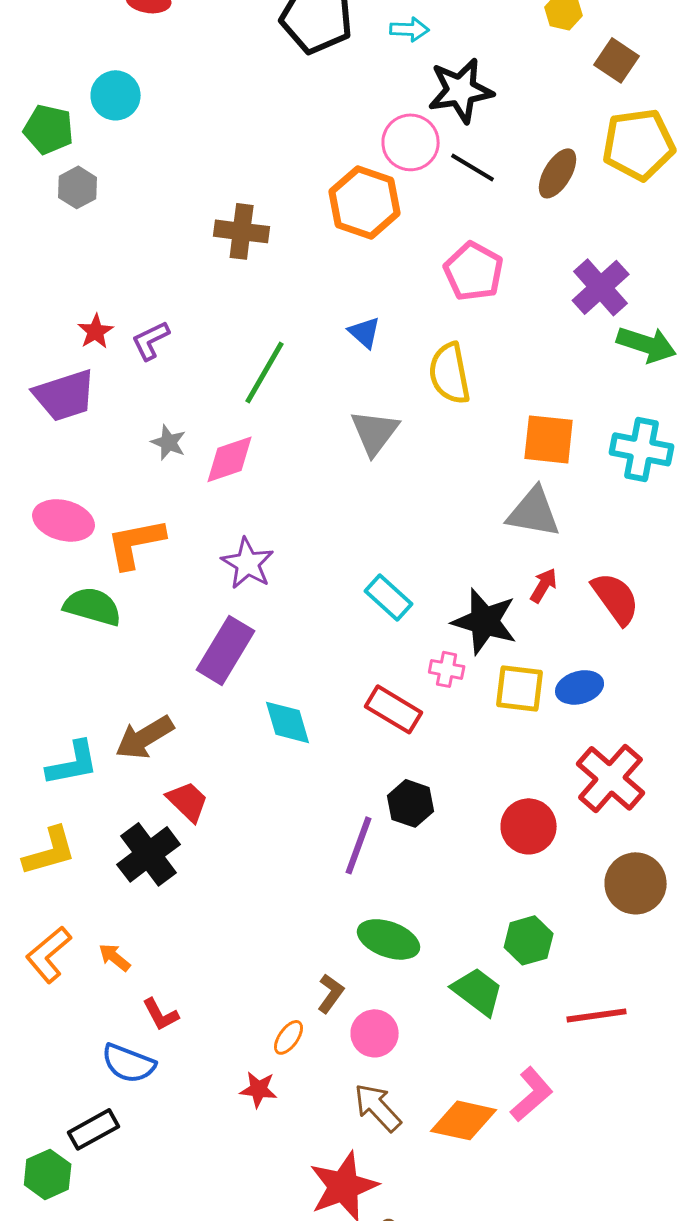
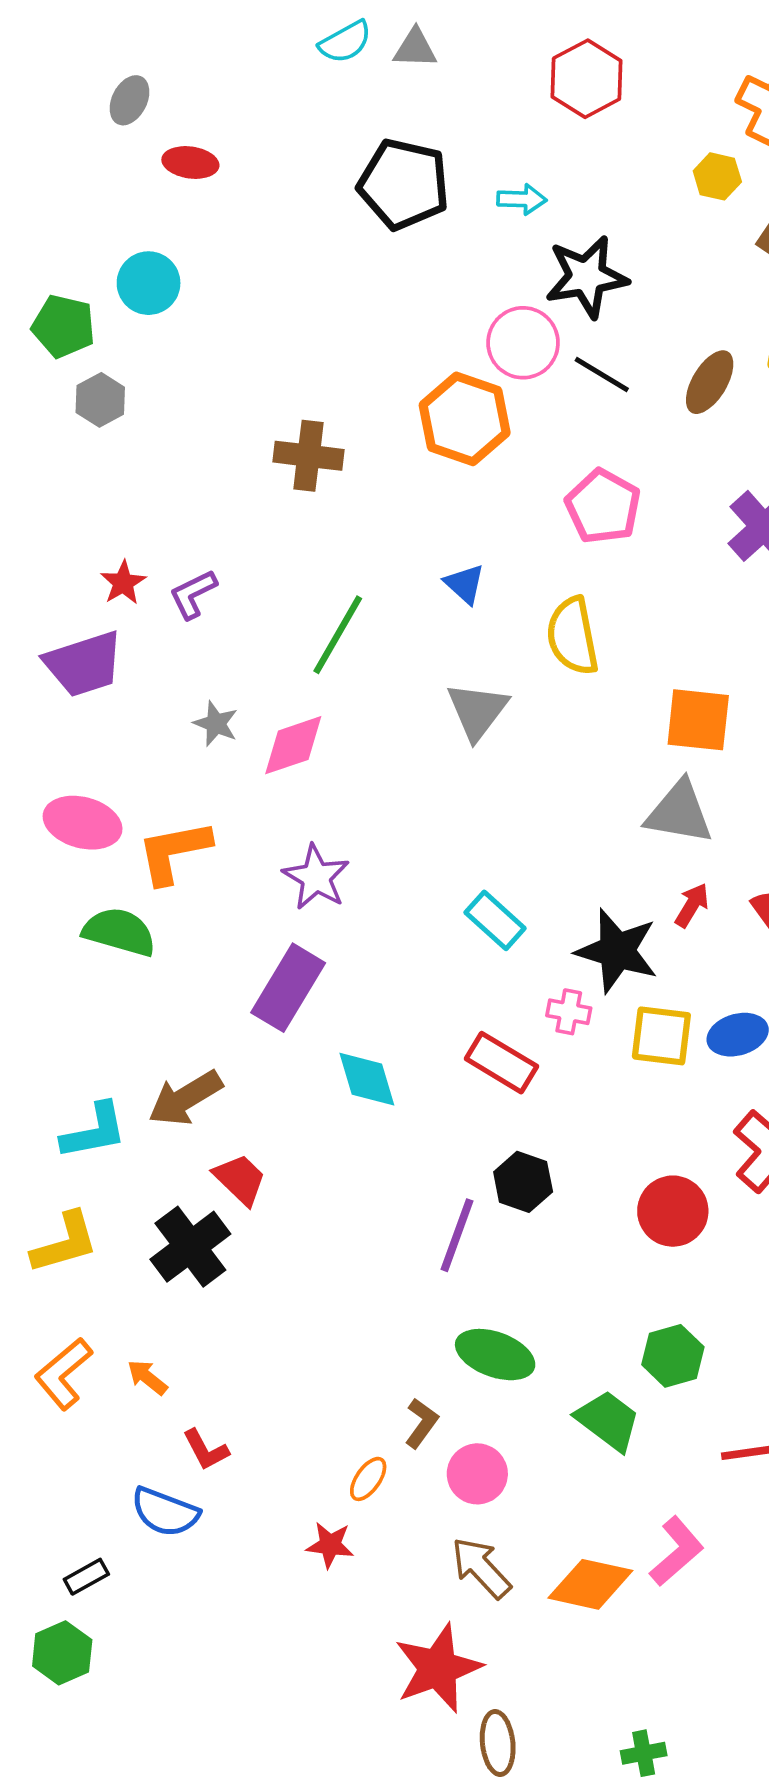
black rectangle: (94, 1129) -> (86, 1577), moved, size x0.7

